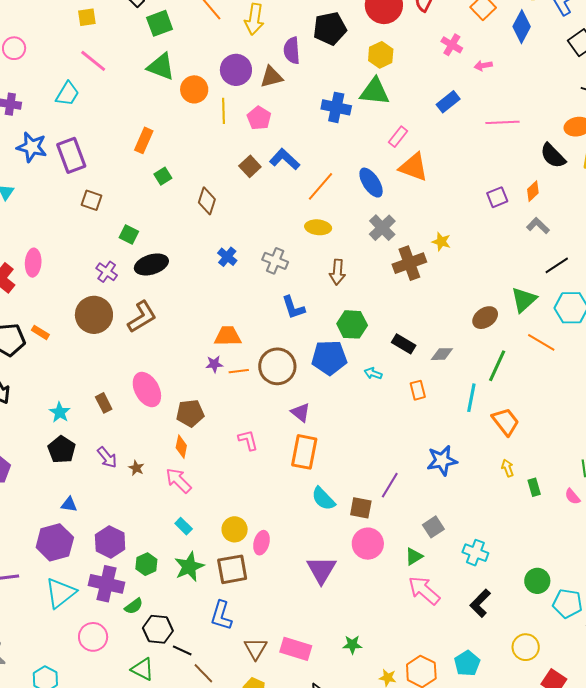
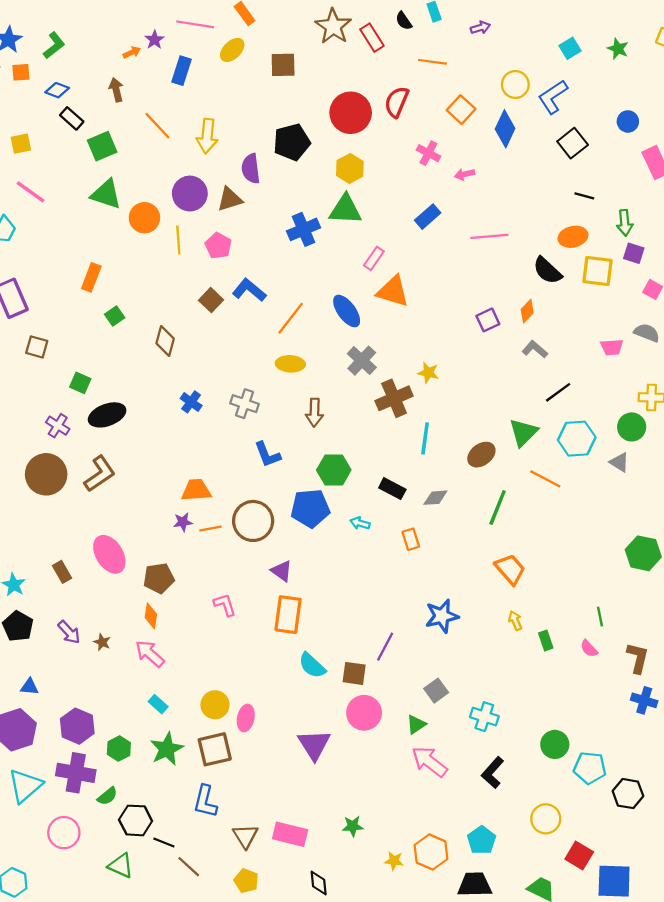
blue cross: (336, 107) -> (303, 229), turned -32
cyan line: (471, 398) -> (425, 438), moved

